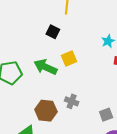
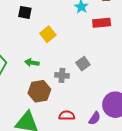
green arrow: (45, 67) -> (32, 63), moved, size x0.6
gray square: (106, 115) -> (83, 64), moved

